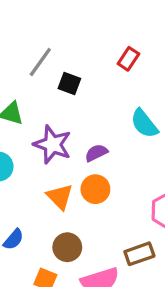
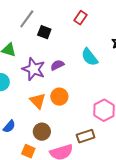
purple semicircle: (96, 153) -> (57, 65), moved

